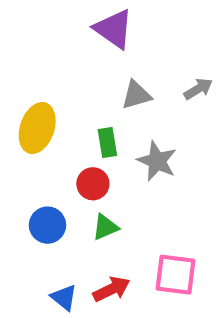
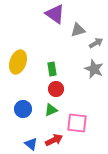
gray triangle: (136, 95) -> (78, 30), moved
gray star: (157, 161) -> (94, 69), moved
red circle: (93, 184) -> (56, 89), moved
pink square: (176, 275) -> (77, 123), moved

